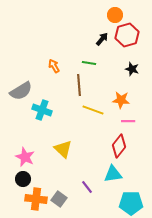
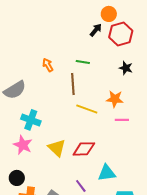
black arrow: (102, 39) -> (96, 30), moved
cyan cross: (42, 110) -> (31, 120), moved
red diamond: (119, 146) -> (84, 149), moved, turned 50
pink star: (25, 157) -> (23, 145), moved

